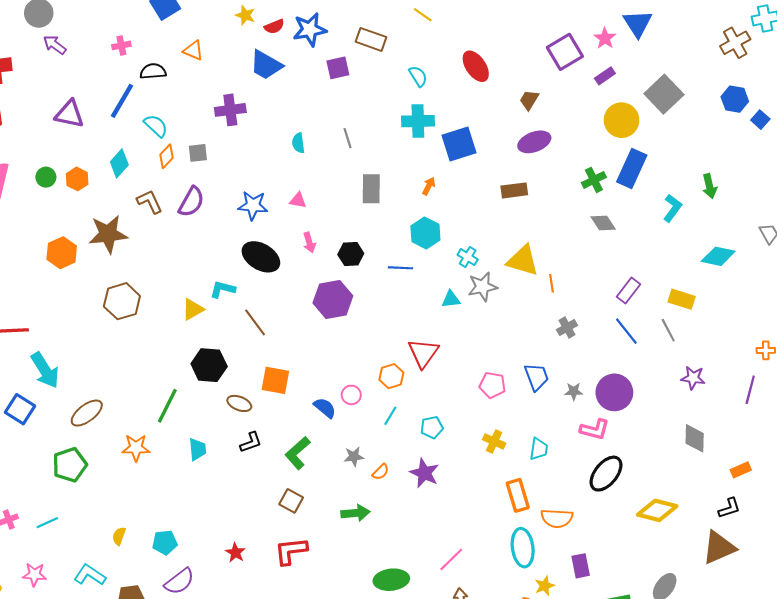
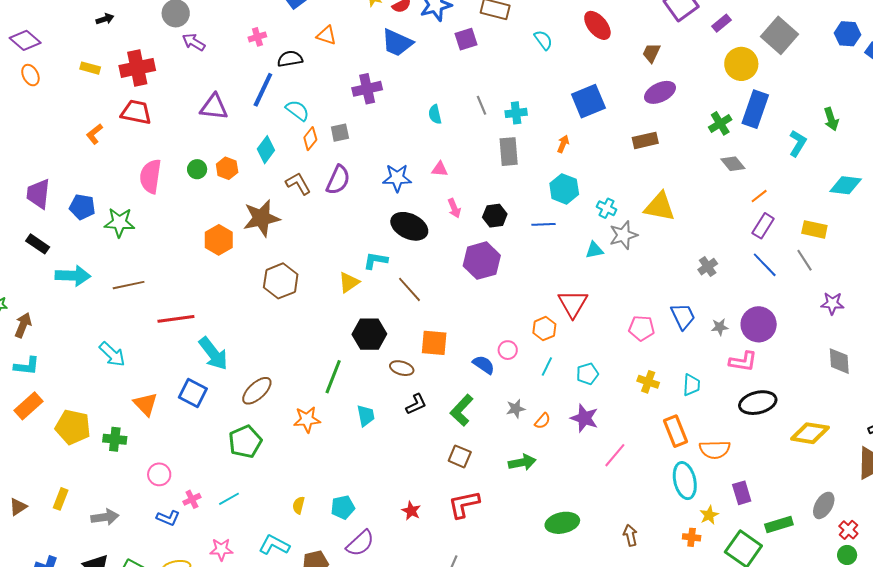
cyan cross: (418, 121) -> (516, 113), moved, size x0.7
orange line: (551, 283) -> (759, 196), moved, turned 66
black ellipse: (606, 474) -> (758, 403), turned 42
pink line: (451, 559) -> (615, 455), moved

